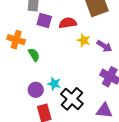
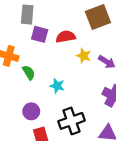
cyan star: (54, 84) -> (57, 86), moved
black cross: (72, 99) -> (72, 121), turned 30

